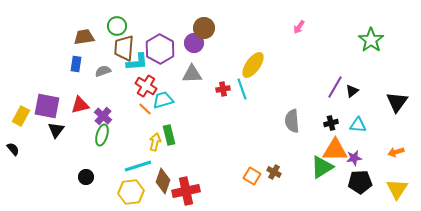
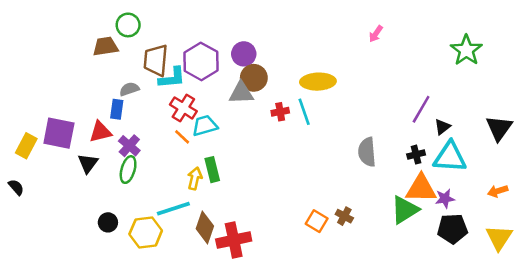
green circle: (117, 26) -> (128, 25), moved
brown circle: (204, 28) -> (254, 78), moved
blue rectangle: (76, 64) -> (117, 109), moved
yellow ellipse: (253, 65) -> (318, 82), turned 52
black triangle: (352, 91) -> (442, 127), moved
cyan triangle: (358, 125) -> (450, 157), size x1.6
black triangle: (56, 130) -> (88, 163), moved
yellow hexagon: (131, 192) -> (146, 232), moved

